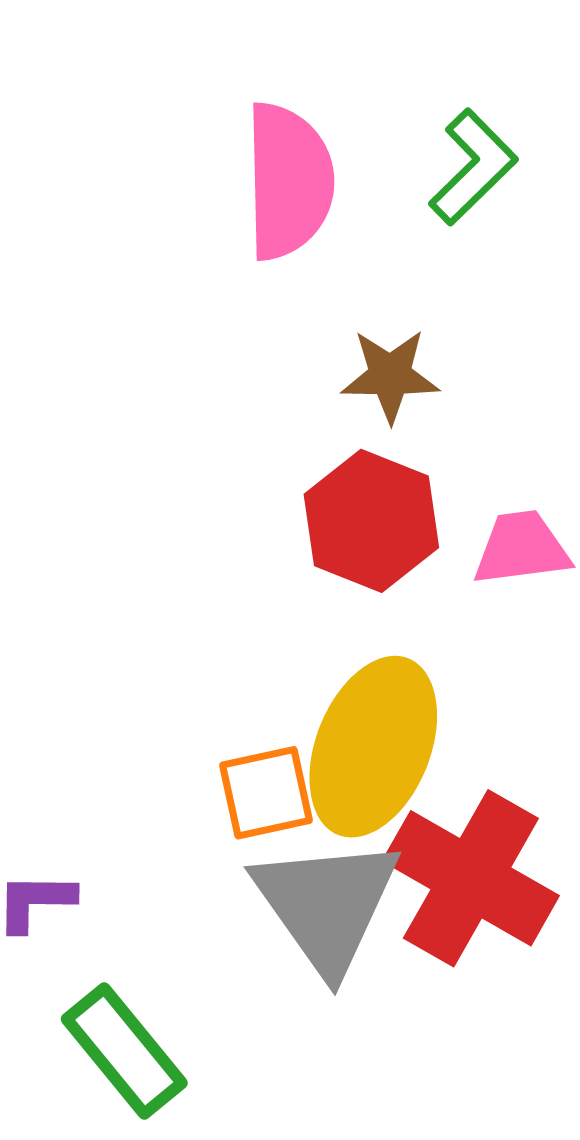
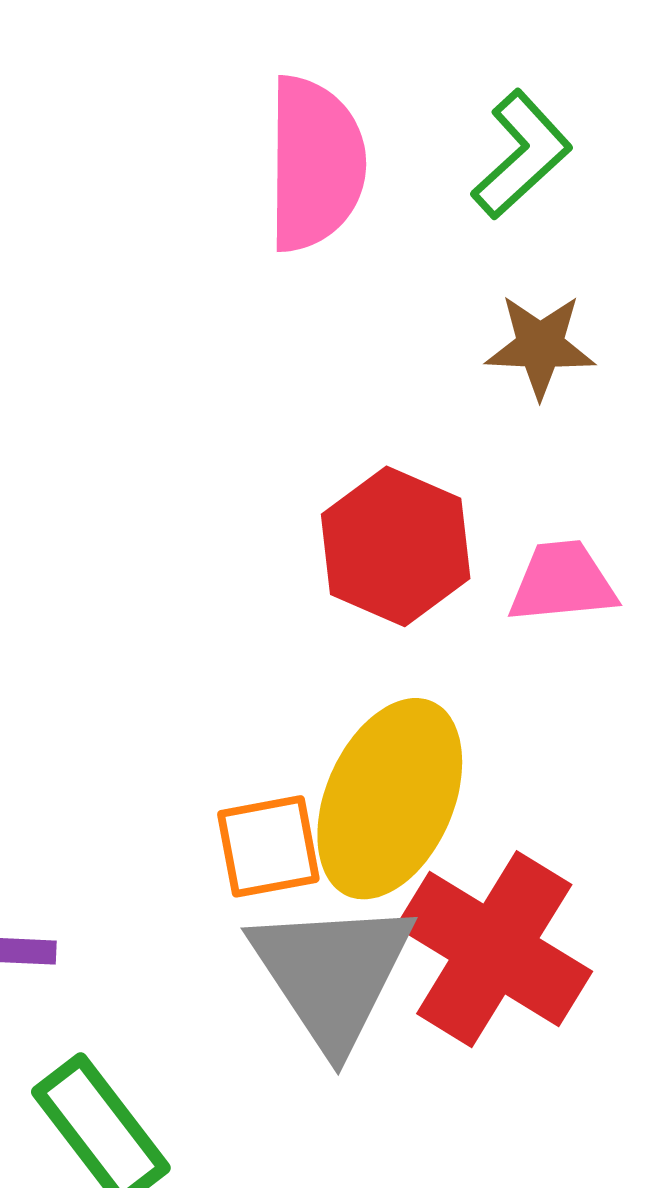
brown star: (390, 376) -> (540, 346), moved

